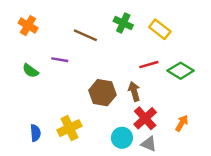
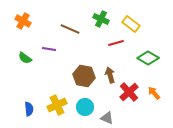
red line: (149, 65) -> (116, 43), moved
red cross: (145, 118) -> (129, 92), moved
orange arrow: (182, 123) -> (154, 93), moved, turned -72
cyan circle: (122, 138) -> (85, 107), moved
gray triangle: (149, 144) -> (107, 118), moved

